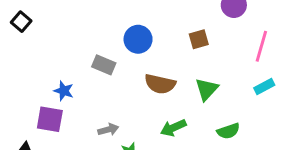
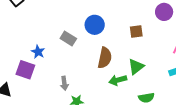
brown semicircle: (160, 84) -> (105, 58), turned -100
green arrow: (173, 128) -> (118, 80), moved
gray arrow: (108, 130) -> (64, 83), turned 88

